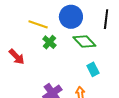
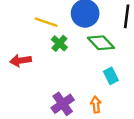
red arrow: (17, 57) -> (21, 61), turned 126

